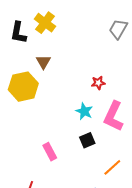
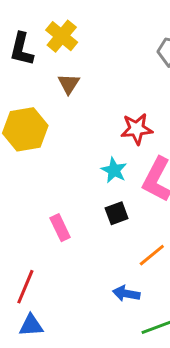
brown triangle: (43, 62) -> (69, 84), moved
red star: (98, 83) -> (137, 129), size x1.5

